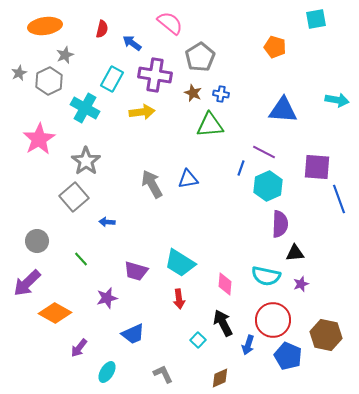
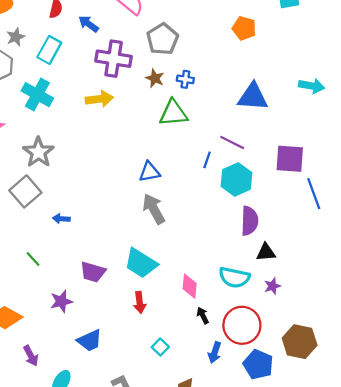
cyan rectangle: (112, 79) -> (49, 50), moved
gray arrow: (152, 184) -> (154, 209), moved
black arrow: (223, 323) -> (203, 315), moved, size x0.6
purple arrow: (79, 348) -> (31, 356), turned -66

